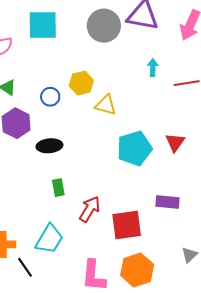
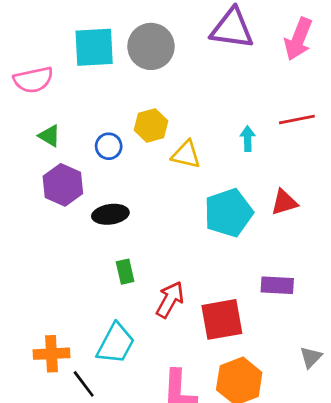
gray circle: (104, 26) -> (151, 46), moved
cyan arrow: (153, 68) -> (248, 139), moved
red triangle: (175, 142) -> (284, 202), turned 40

